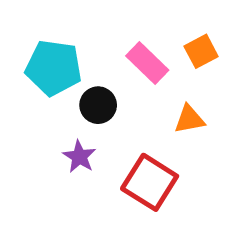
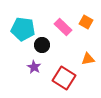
orange square: (201, 51) -> (86, 22), turned -32
orange triangle: (189, 119) -> (88, 59), moved

